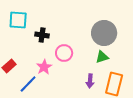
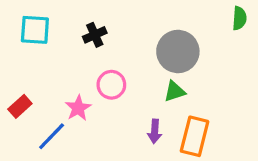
black cross: (42, 35) -> (95, 35), moved, turned -32

